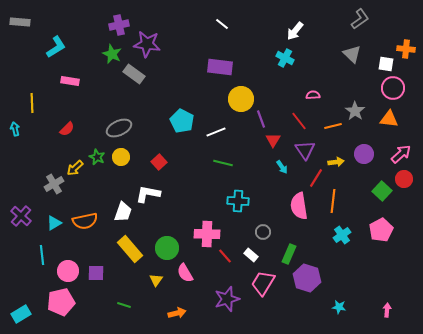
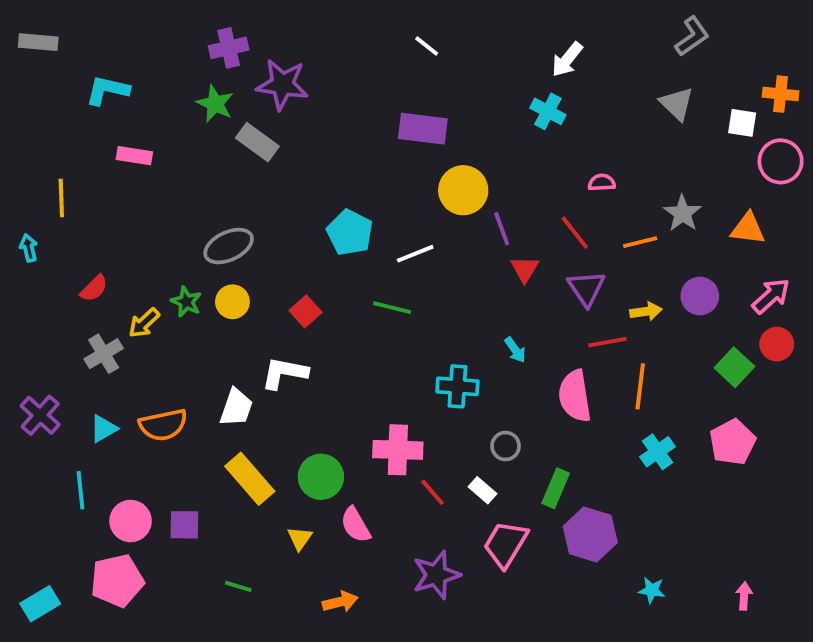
cyan L-shape: (56, 47) -> (107, 90), turned -135
pink circle: (393, 88) -> (781, 161), moved
red semicircle: (67, 129) -> (94, 288), moved
green line: (223, 163) -> (392, 308), moved
cyan arrow: (282, 167) -> (515, 350), moved
red line: (316, 178) -> (607, 342), turned 48

